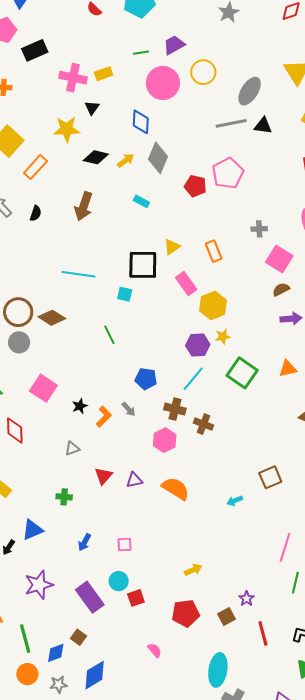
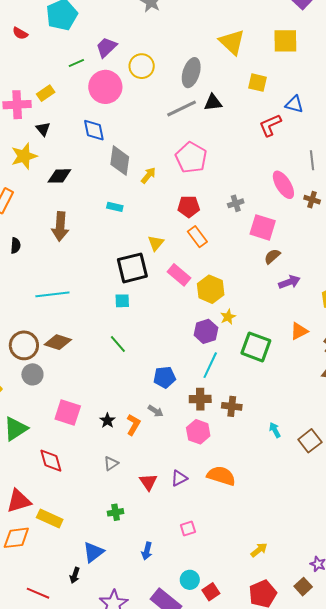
yellow arrow: (126, 161) -> (148, 175), moved
red pentagon: (195, 186) -> (189, 207), moved
cyan line: (78, 274) -> (52, 294), moved
cyan arrow: (235, 501) -> (275, 430), moved, turned 98
pink square: (124, 544) -> (188, 528), moved

